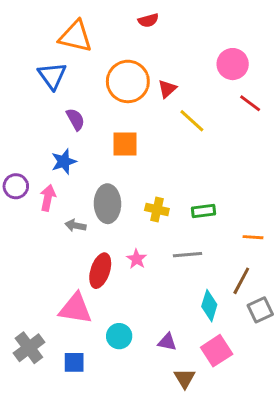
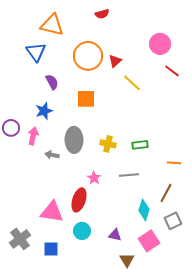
red ellipse: (100, 271) -> (79, 200), moved
gray square: (260, 310) -> (173, 221), moved

